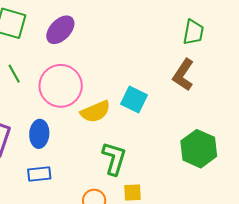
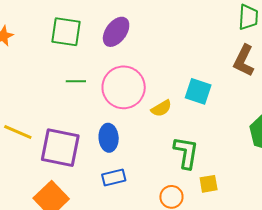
green line: (14, 74) -> (76, 81), turned -54
yellow semicircle: (95, 112) -> (161, 108), size x0.7

